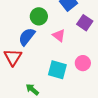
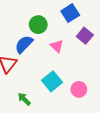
pink circle: (83, 63) -> (79, 89), moved
cyan square: (57, 70) -> (52, 81), turned 30

